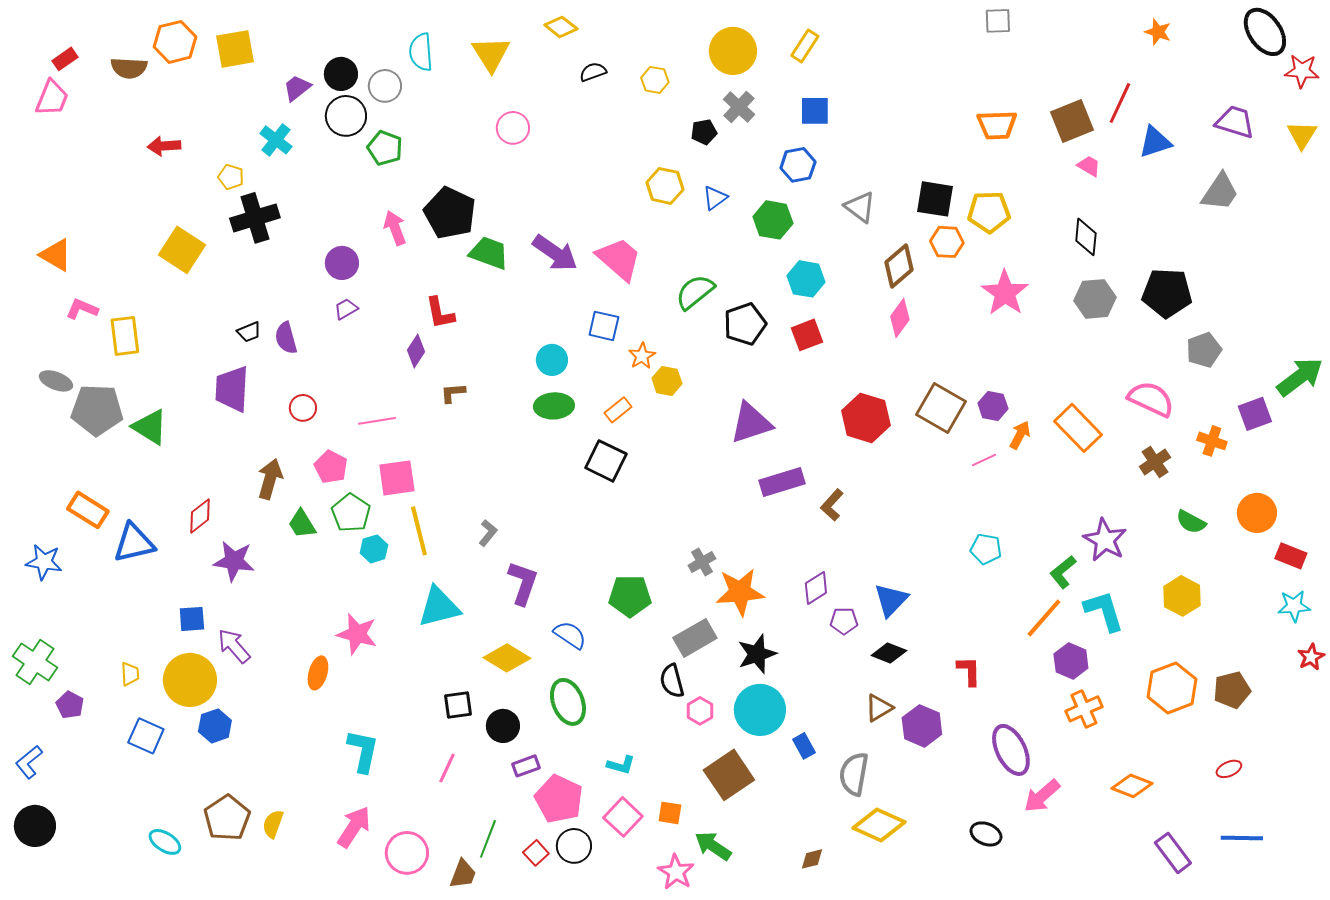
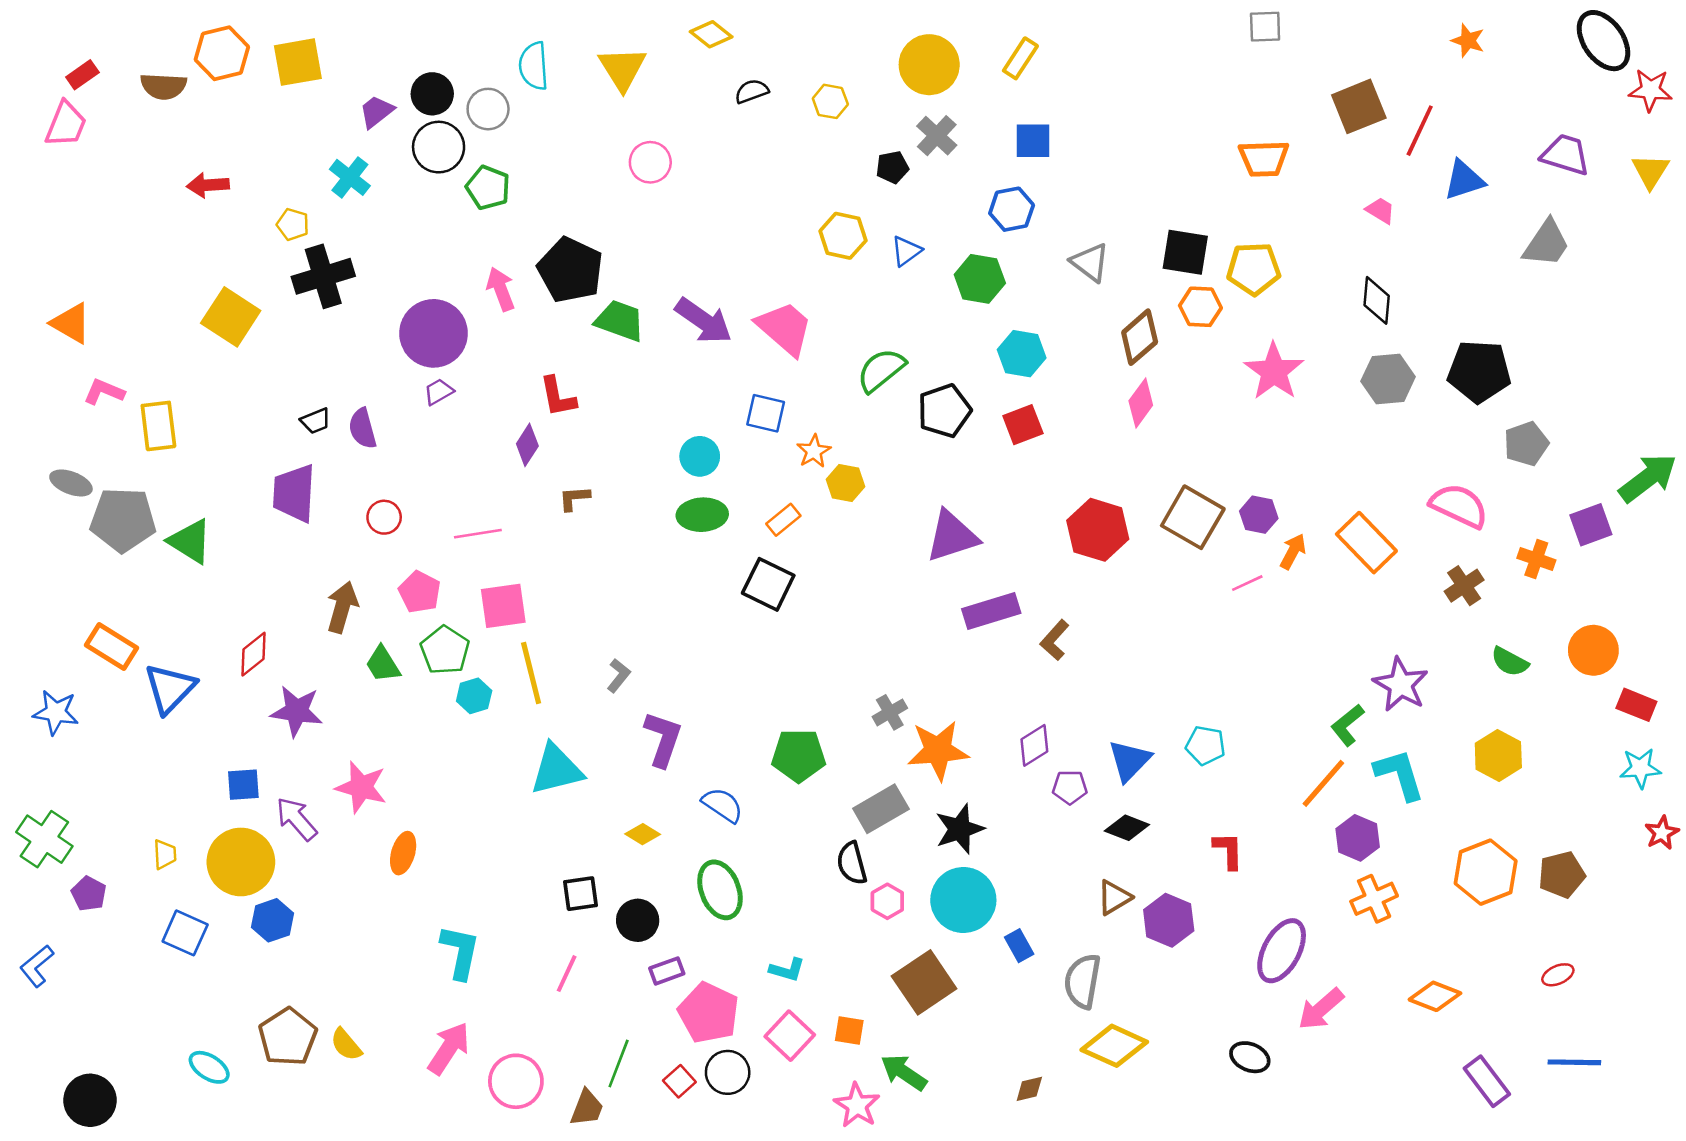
brown square: (1072, 121) -> (1359, 106), moved
purple circle: (342, 263) -> (434, 333), size x1.6
blue triangle: (134, 543) -> (170, 688), turned -33
cyan pentagon: (986, 549) -> (1205, 745), moved
pink star: (357, 634) -> (361, 787), moved
yellow diamond: (507, 658) -> (643, 834), size x0.6
purple ellipse: (1011, 750) -> (1282, 951), turned 54
yellow semicircle: (273, 824) -> (346, 1045), turned -60
black circle: (35, 826) -> (90, 1100), moved

